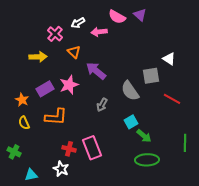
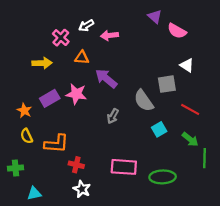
pink semicircle: (117, 17) -> (177, 31), moved
orange triangle: (74, 52) -> (82, 57), turned -40
pink star: (69, 85) -> (76, 94), turned 30
orange L-shape: (56, 117) -> (56, 144), moved
cyan square: (131, 122) -> (159, 129), moved
green arrow: (144, 136) -> (190, 139), moved
pink rectangle: (92, 148) -> (124, 167), moved, turned -65
green cross: (14, 152) -> (15, 168), turned -32
white star: (61, 169) -> (82, 189), moved

